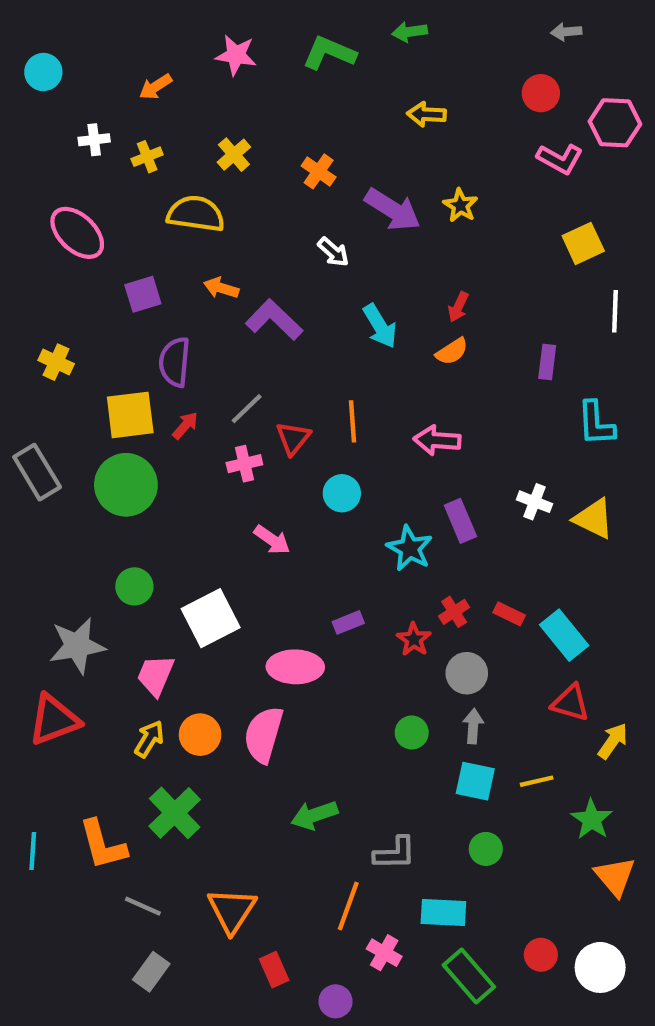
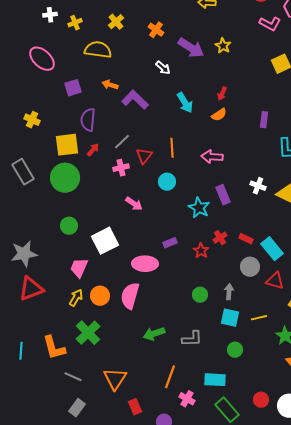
gray star: (77, 646) -> (24, 254), moved
gray circle: (467, 673) -> (250, 267), moved
gray L-shape: (395, 853) -> (192, 339), moved

